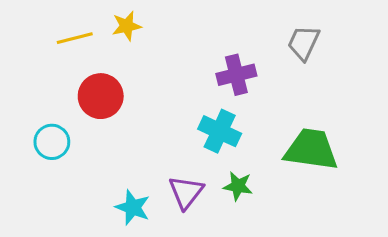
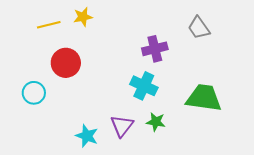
gray trapezoid: (304, 43) -> (199, 28), turned -60

